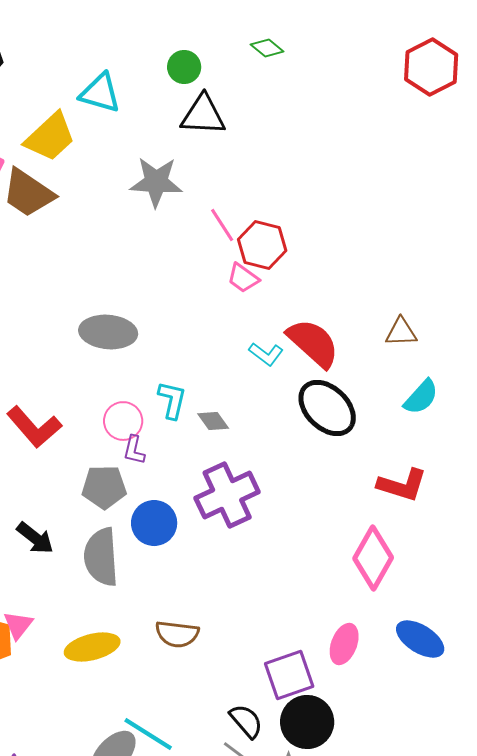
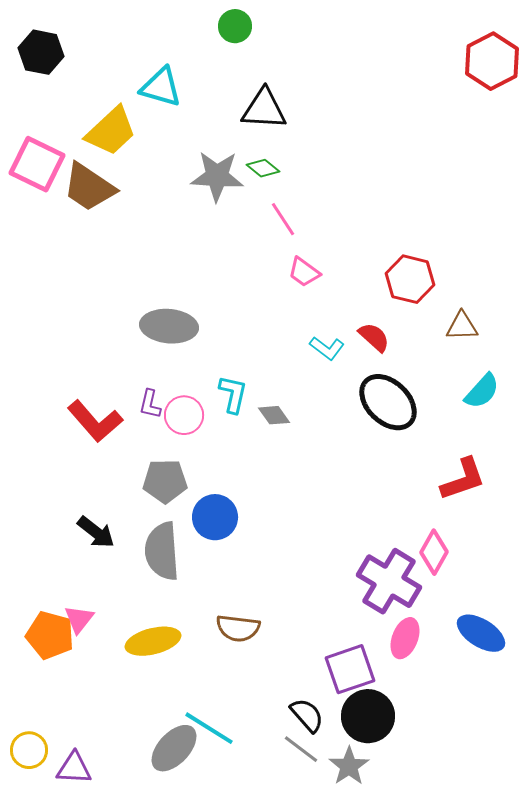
green diamond: (267, 48) -> (263, 168), moved
green circle: (184, 67) -> (235, 26), moved
red hexagon: (262, 245) -> (410, 279), moved
red semicircle: (313, 343) -> (374, 337), size x0.6
purple L-shape: (134, 450) -> (150, 404), moved
red L-shape: (402, 485) -> (463, 479), turned -36
purple cross: (227, 495) -> (389, 581), moved, turned -34
pink diamond: (373, 558) -> (434, 552), size x0.7

